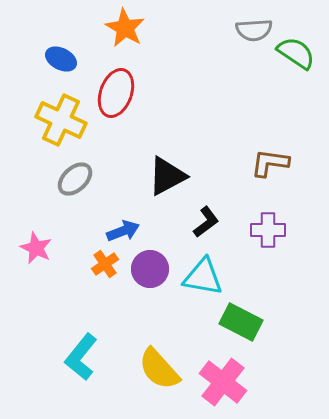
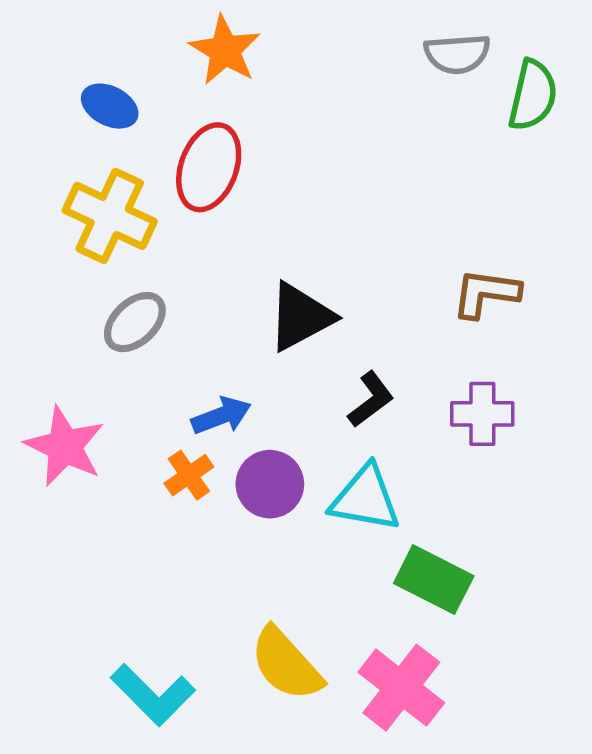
green semicircle: (296, 53) -> (533, 95), turned 69
pink star: (36, 248) -> (65, 446), size x1.4
cyan L-shape: (81, 357) -> (153, 695), moved, turned -84

